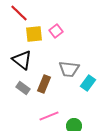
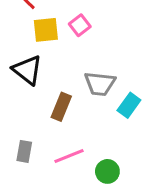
gray rectangle: (23, 88) -> (24, 151), moved, turned 64

